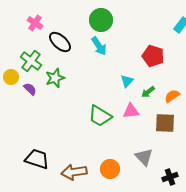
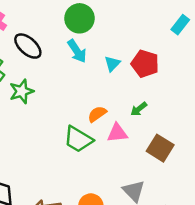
cyan triangle: (127, 81) -> (112, 64), moved
orange semicircle: (172, 96) -> (97, 114), moved
brown square: (165, 123) -> (160, 148), turned 30

